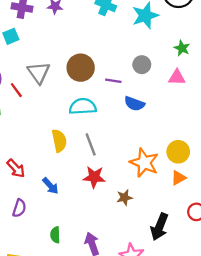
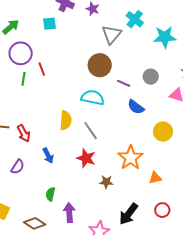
gray triangle: (39, 73) -> (112, 34), moved
gray line: (91, 144) -> (91, 131), turned -30
yellow circle: (178, 152) -> (163, 132), moved
green semicircle: (55, 235) -> (50, 194), moved

